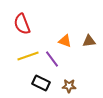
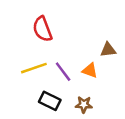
red semicircle: (22, 24) -> (42, 29), moved
orange triangle: (65, 41) -> (90, 70), moved

